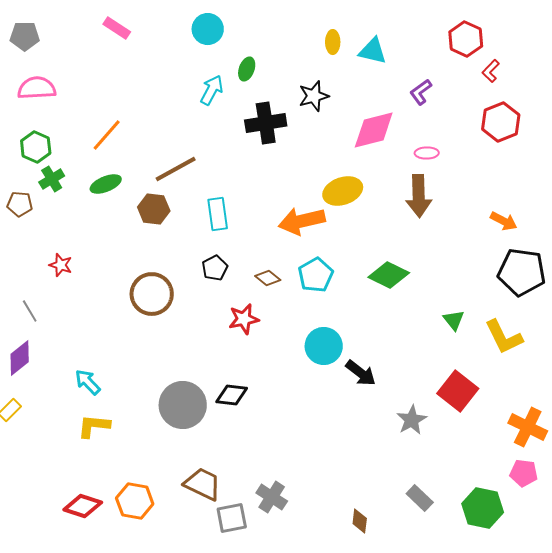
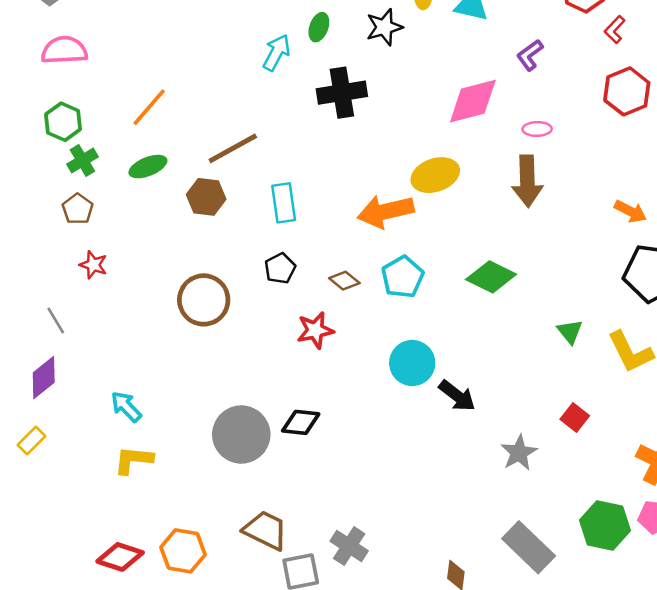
black star: (314, 96) -> (384, 27), moved
brown pentagon: (20, 204) -> (78, 209), moved, turned 30
red square: (458, 391) -> (575, 418), size x0.6
gray rectangle: (420, 498) -> (529, 547), size x1.6
green hexagon: (483, 508) -> (605, 525), moved

